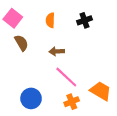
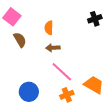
orange semicircle: (50, 20) -> (49, 28), moved
black cross: (85, 20) -> (95, 19), moved

